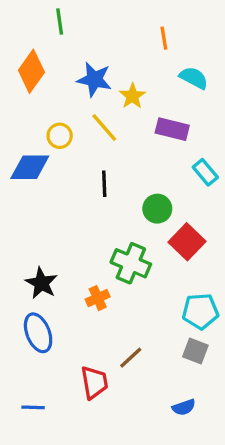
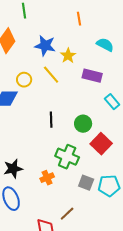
orange line: (164, 38) -> (79, 19), moved
black line: (104, 184) -> (51, 120), moved
black star: (41, 283) -> (13, 169), turned 30
gray square: (195, 351) -> (86, 183), moved

